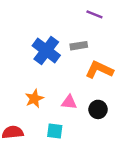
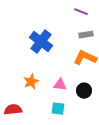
gray rectangle: (79, 46) -> (86, 35), moved
cyan square: (55, 131) -> (58, 109), moved

